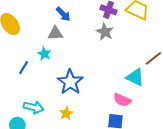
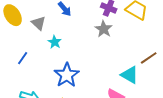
gray triangle: (55, 33) -> (39, 23), moved, turned 42
cyan star: (44, 54) -> (55, 42), moved

